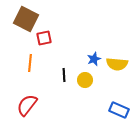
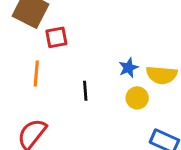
yellow circle: (85, 80) -> (137, 98), moved

